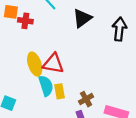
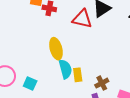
red triangle: (53, 64) -> (82, 19), moved

